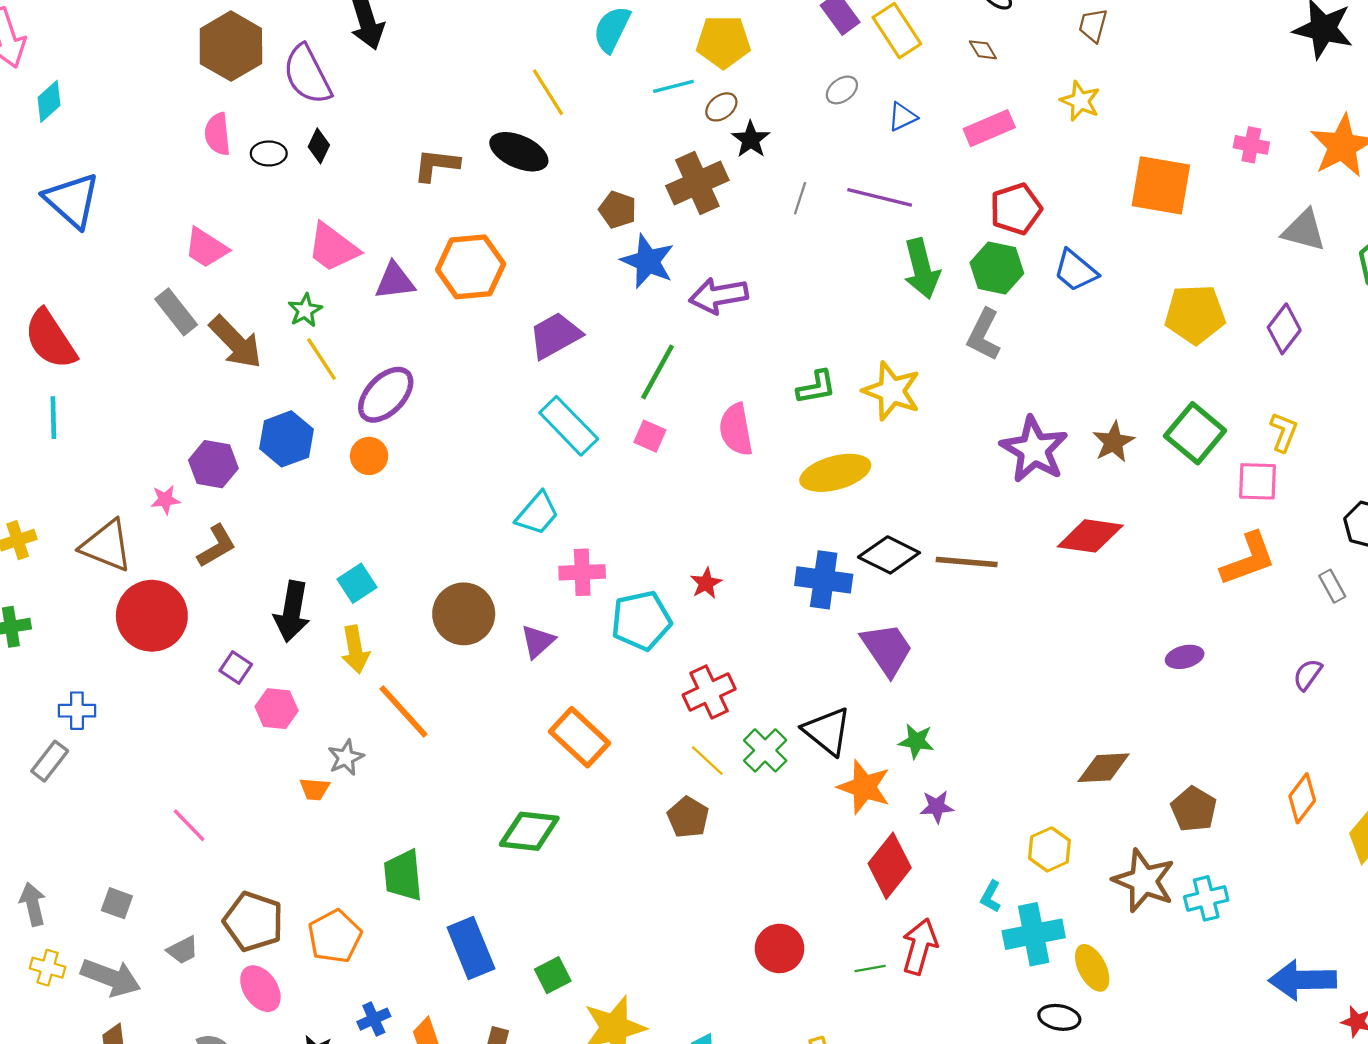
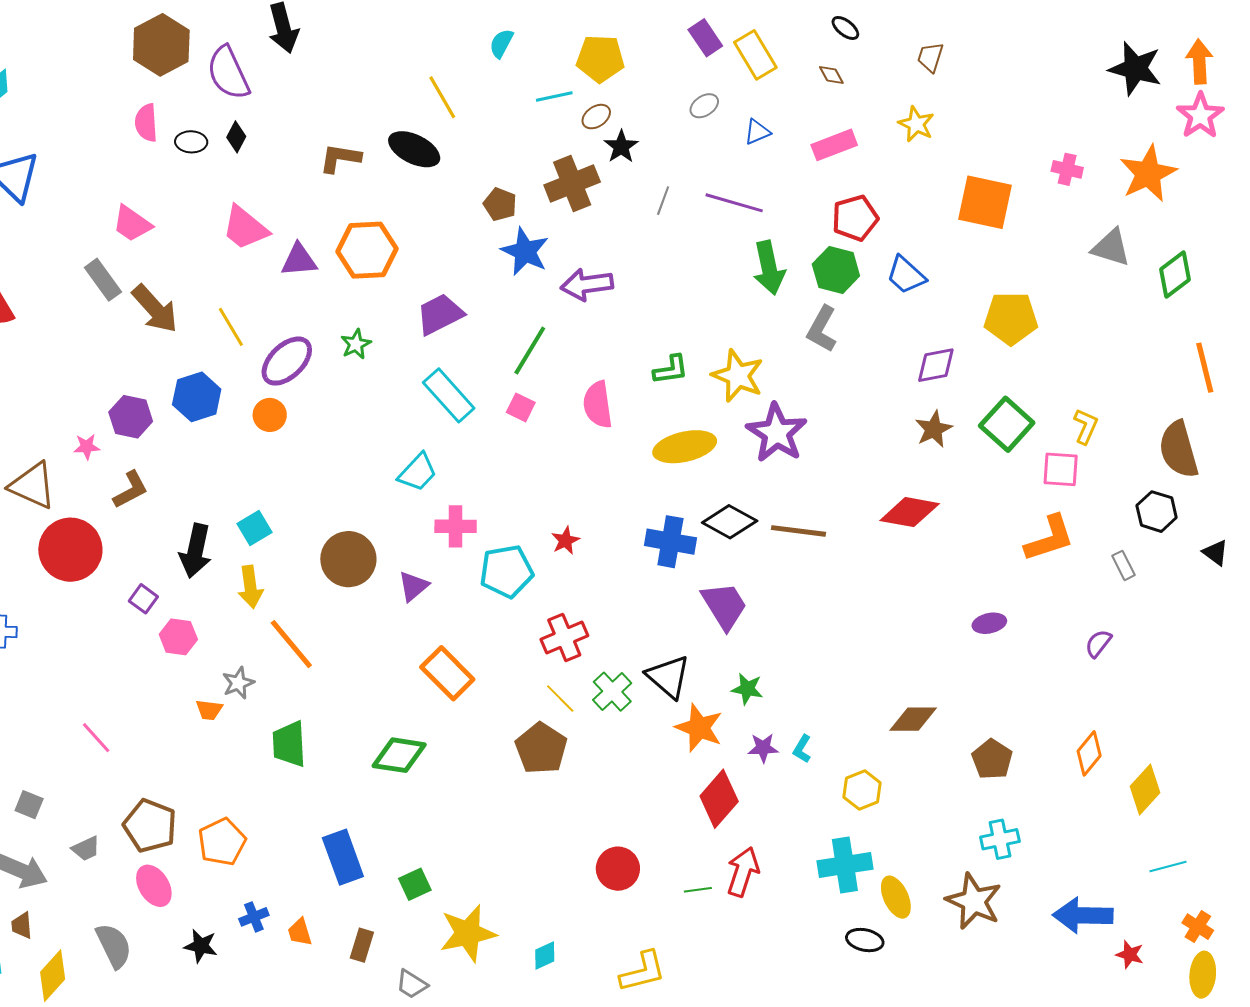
cyan semicircle: (612, 29) -> (501, 43), size x0.7
green star: (305, 310) -> (356, 344), moved
purple diamond: (1284, 329) -> (936, 365), moved, turned 39
purple star: (1034, 449) -> (777, 433), moved
brown pentagon: (688, 817) -> (541, 748), size x1.4
green trapezoid: (403, 875) -> (289, 744), moved
brown star: (1144, 881) -> (974, 901), moved
cyan L-shape: (991, 897) -> (802, 749), moved

